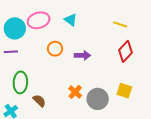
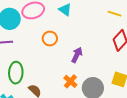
purple arrow: (82, 55) -> (77, 55), moved, turned -63

